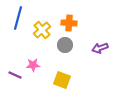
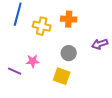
yellow cross: (42, 30) -> (42, 26), turned -36
gray circle: (65, 45) -> (69, 53), moved

